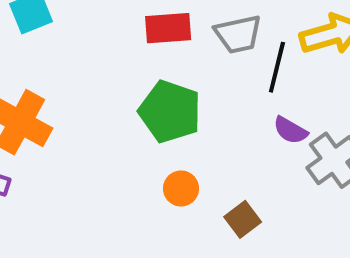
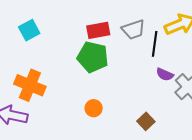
green pentagon: (170, 112) -> (93, 57), moved
orange circle: (181, 189) -> (94, 108), moved

